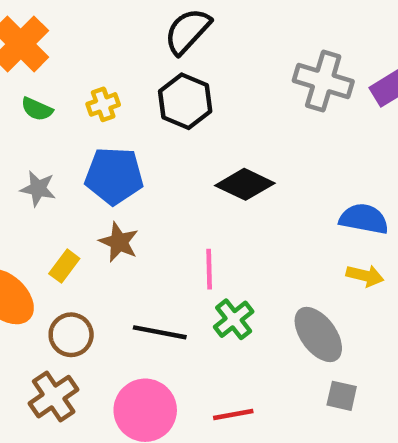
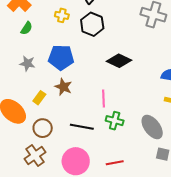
yellow cross: (103, 104) -> (62, 15), moved, turned 32
green semicircle: (37, 109) -> (27, 28), turned -80
green cross: (234, 319) -> (115, 121), turned -36

